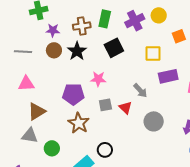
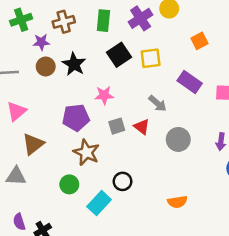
brown cross: (82, 26) -> (64, 22), moved
orange square: (179, 36) -> (199, 41), moved
yellow square: (153, 53) -> (151, 58), moved
purple rectangle: (168, 76) -> (190, 82), turned 54
pink triangle: (26, 84) -> (16, 111), turned -30
gray triangle: (30, 136) -> (16, 176), moved
green circle: (52, 148) -> (69, 184), moved

